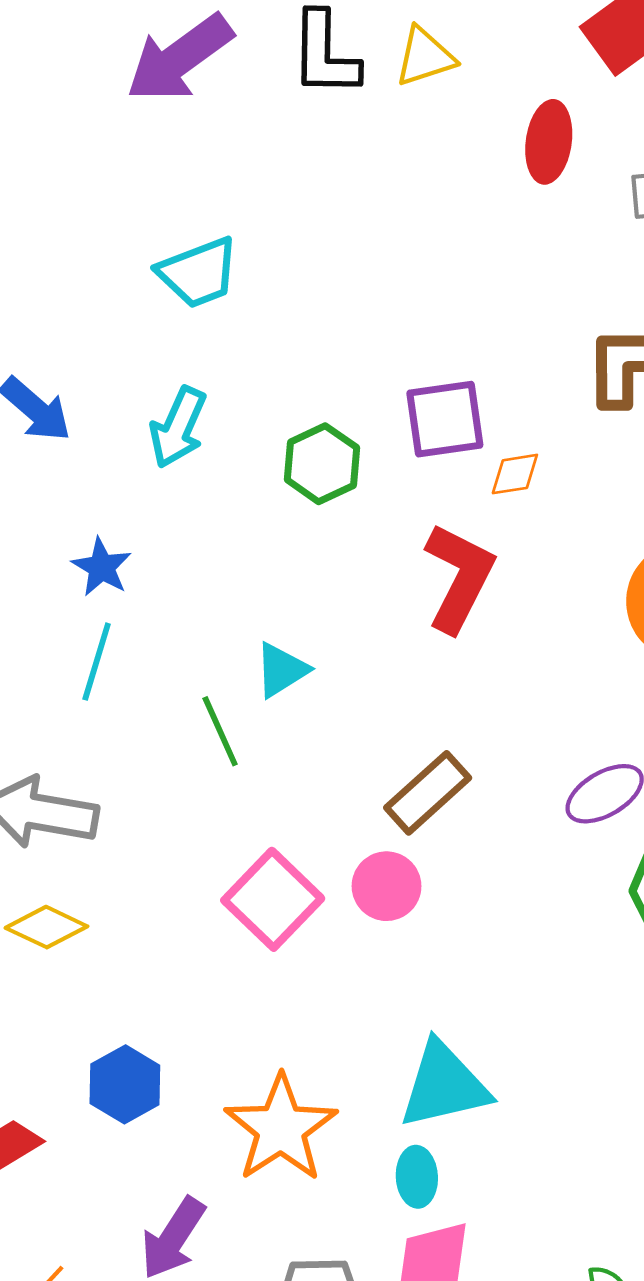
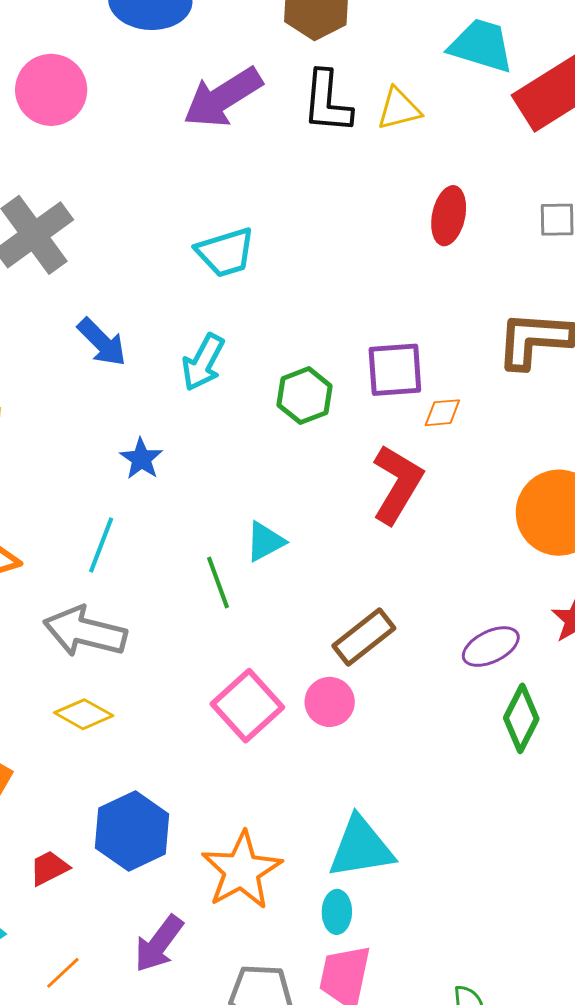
red ellipse: (549, 142) -> (449, 216), moved
cyan line: (97, 662) -> (101, 545), moved
blue hexagon: (125, 1084) -> (132, 831), size x1.4

